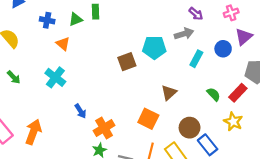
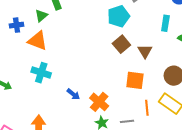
orange triangle: (63, 44) -> (38, 41), size x1.5
cyan rectangle: (196, 59) -> (165, 23), moved
brown square: (127, 62) -> (121, 44), moved

